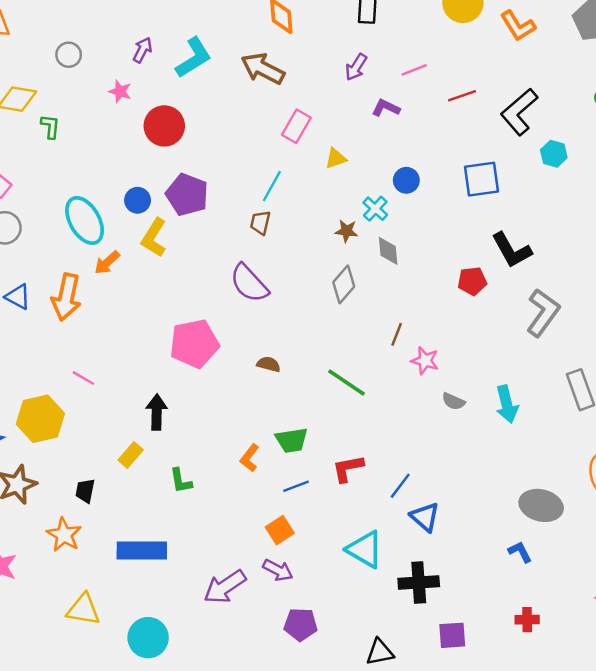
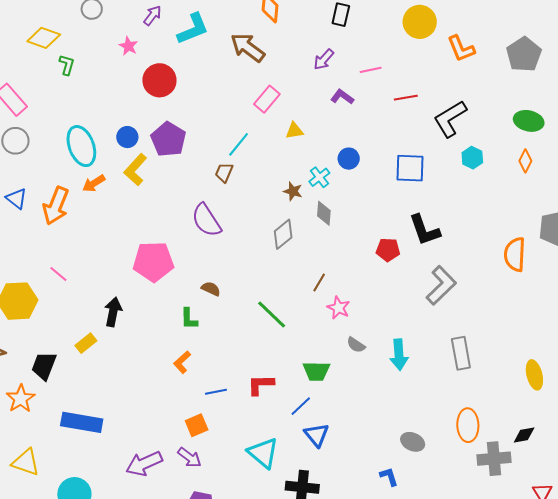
green trapezoid: (292, 440) -> (316, 371), moved
green L-shape: (181, 481) -> (189, 319), moved
black trapezoid: (85, 491) -> (44, 366), size x1.4
gray ellipse: (541, 505) -> (413, 442), size x0.7

